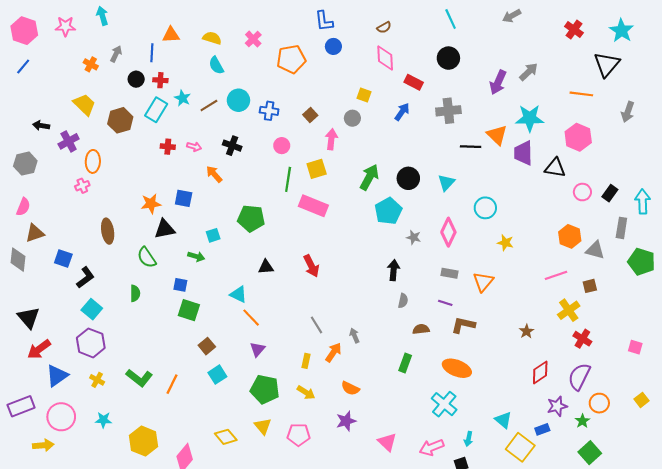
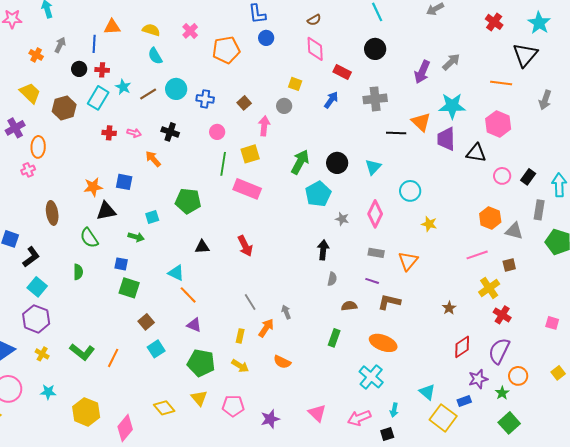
purple triangle: (257, 349) -> (194, 325), turned -49
purple star: (346, 421) -> (270, 419), moved

